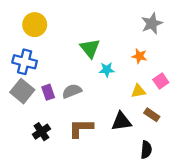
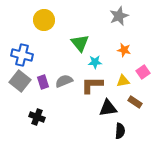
gray star: (152, 23) -> (119, 16), moved
yellow circle: (35, 25) -> (44, 20), moved
brown L-shape: (81, 128) -> (92, 85), moved
black cross: (41, 132) -> (37, 117), turned -35
black semicircle: (146, 150) -> (120, 131), moved

